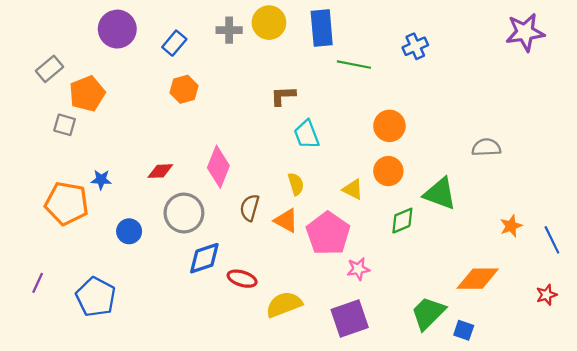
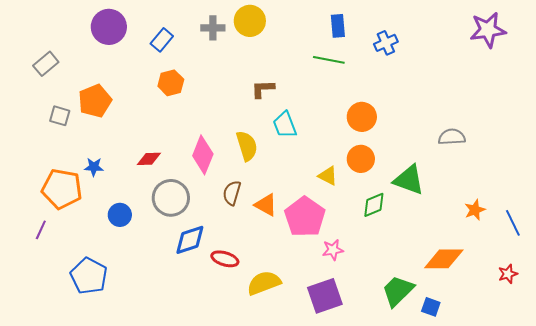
blue rectangle: (322, 28) -> (338, 26), moved, size x0.7
orange pentagon: (87, 94) -> (95, 101), moved
yellow semicircle: (296, 184) -> (247, 146), moved, size x1.4
purple line: (38, 283) -> (41, 230), moved

